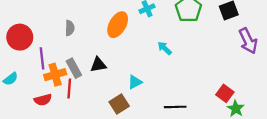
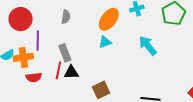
cyan arrow: (165, 48) -> (148, 46), size x1.5
black triangle: (98, 65) -> (71, 72), moved
orange cross: (55, 75) -> (23, 57), moved
cyan triangle: (135, 82) -> (105, 42), moved

